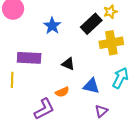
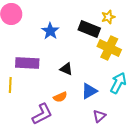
black rectangle: (91, 24) -> (89, 29), turned 65
yellow cross: (111, 43) -> (109, 48), turned 35
blue triangle: (91, 86) -> (89, 91), turned -42

